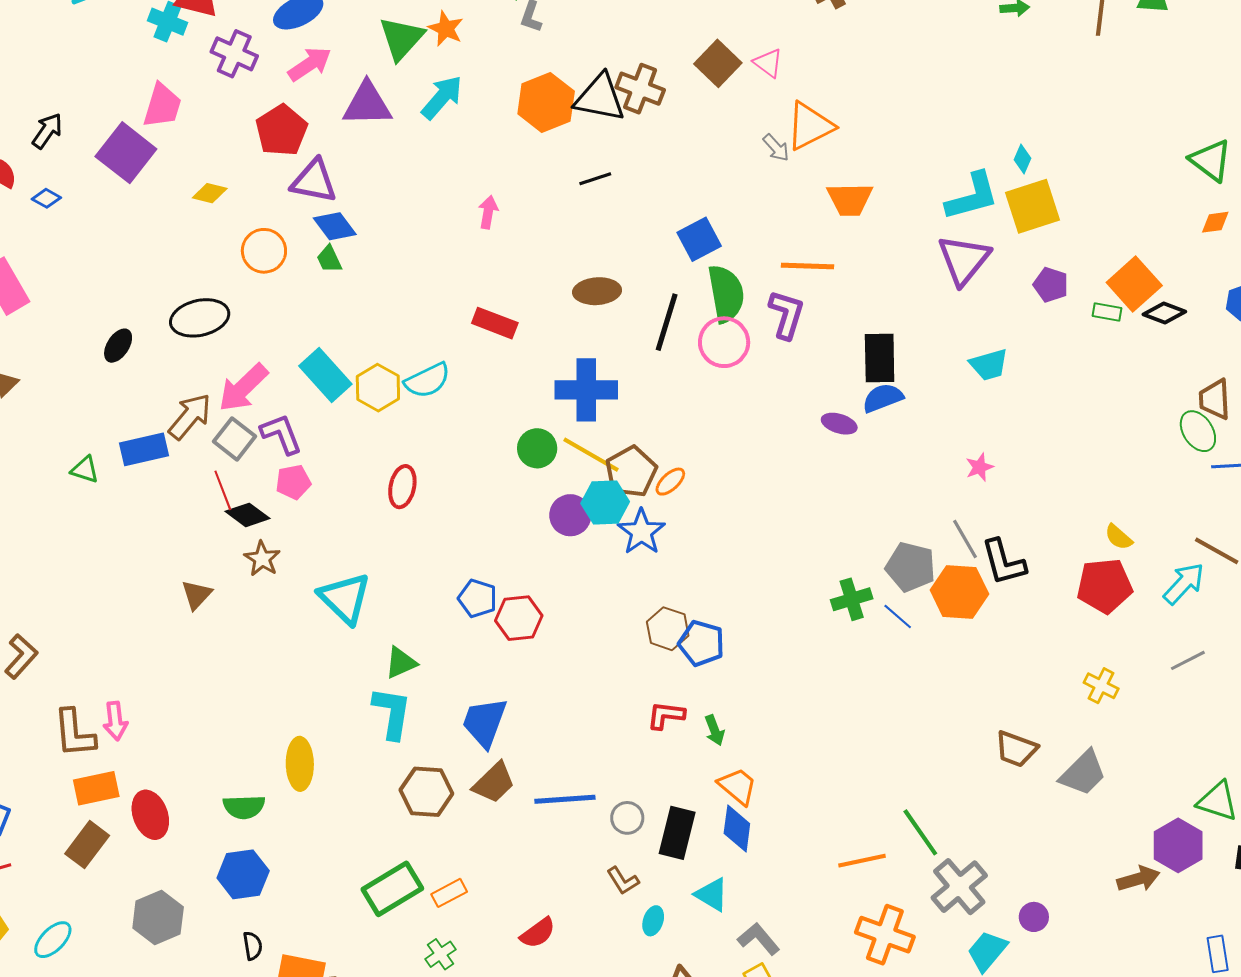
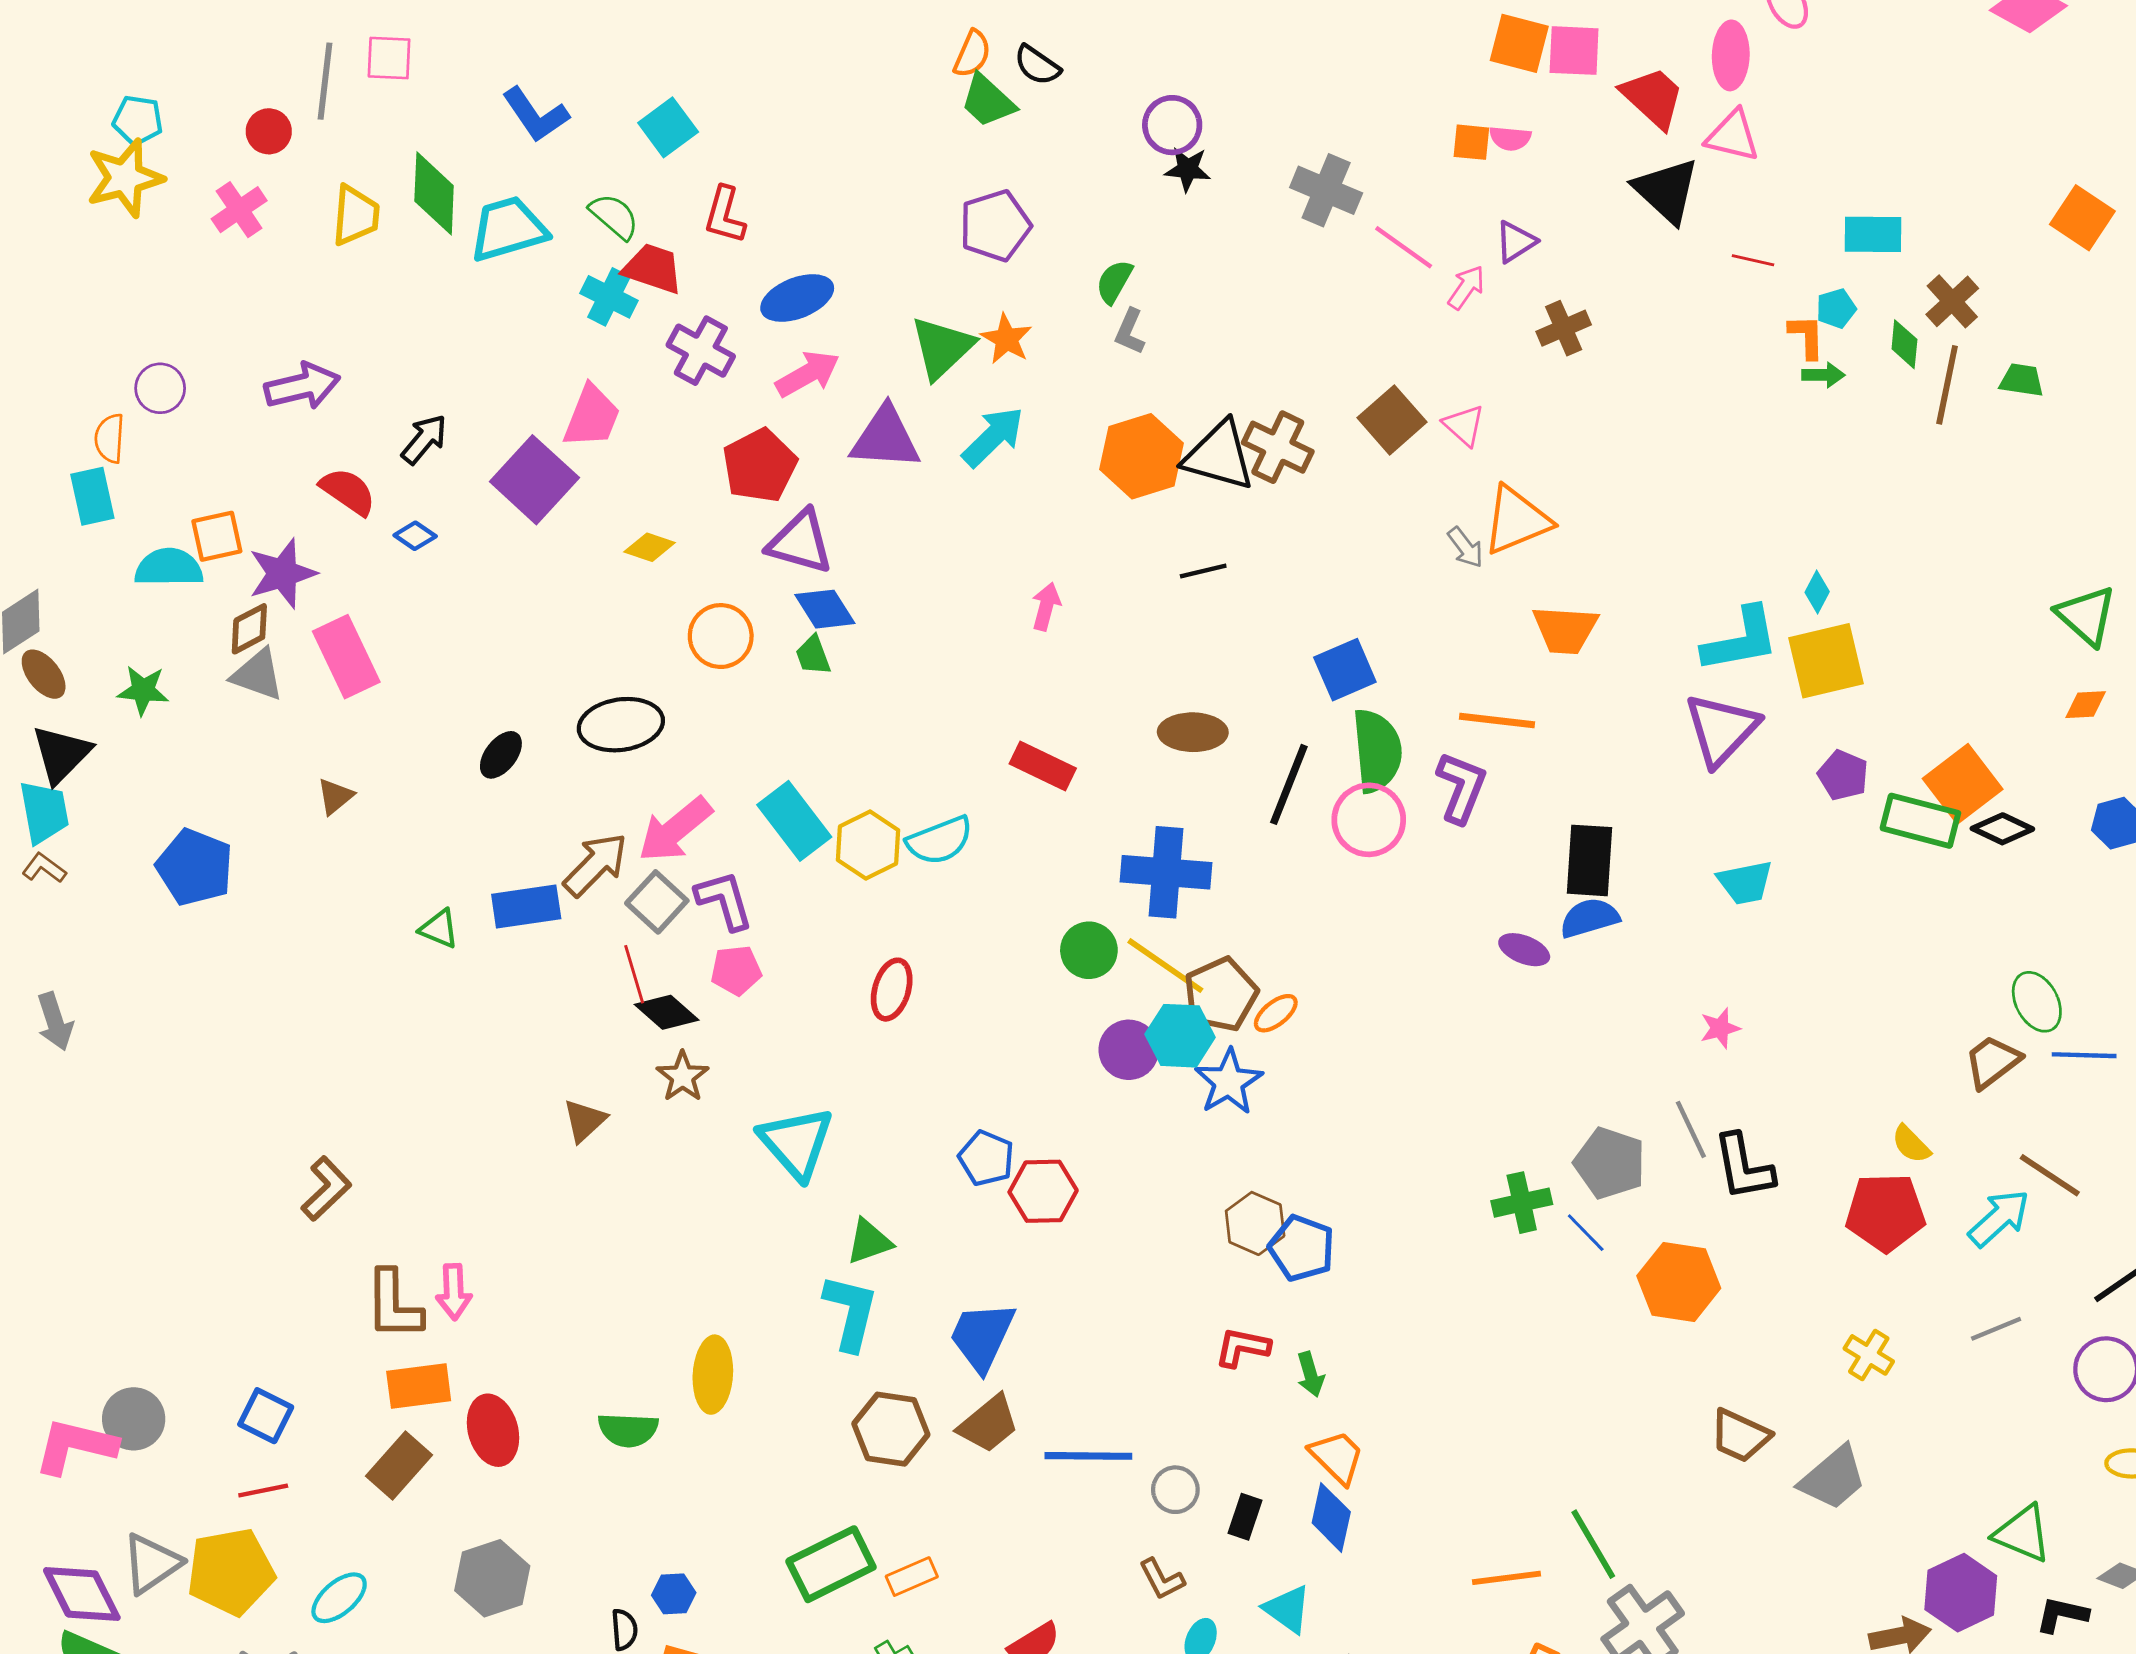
green rectangle: (1107, 312) -> (1920, 821), size x1.8
brown trapezoid: (1215, 399) -> (1992, 1062), moved, turned 51
orange hexagon: (959, 592) -> (1679, 1282), moved
black rectangle: (677, 833) -> (1245, 1517), size x0.6
blue hexagon: (243, 874) -> (674, 1594), moved, size x0.6

